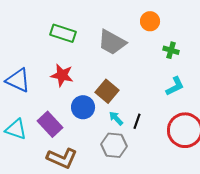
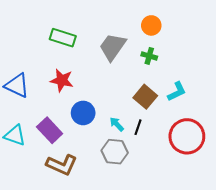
gray trapezoid: (112, 42) -> (113, 47), turned 96
green cross: (171, 50) -> (149, 56), moved
brown square: (107, 91) -> (145, 97), moved

